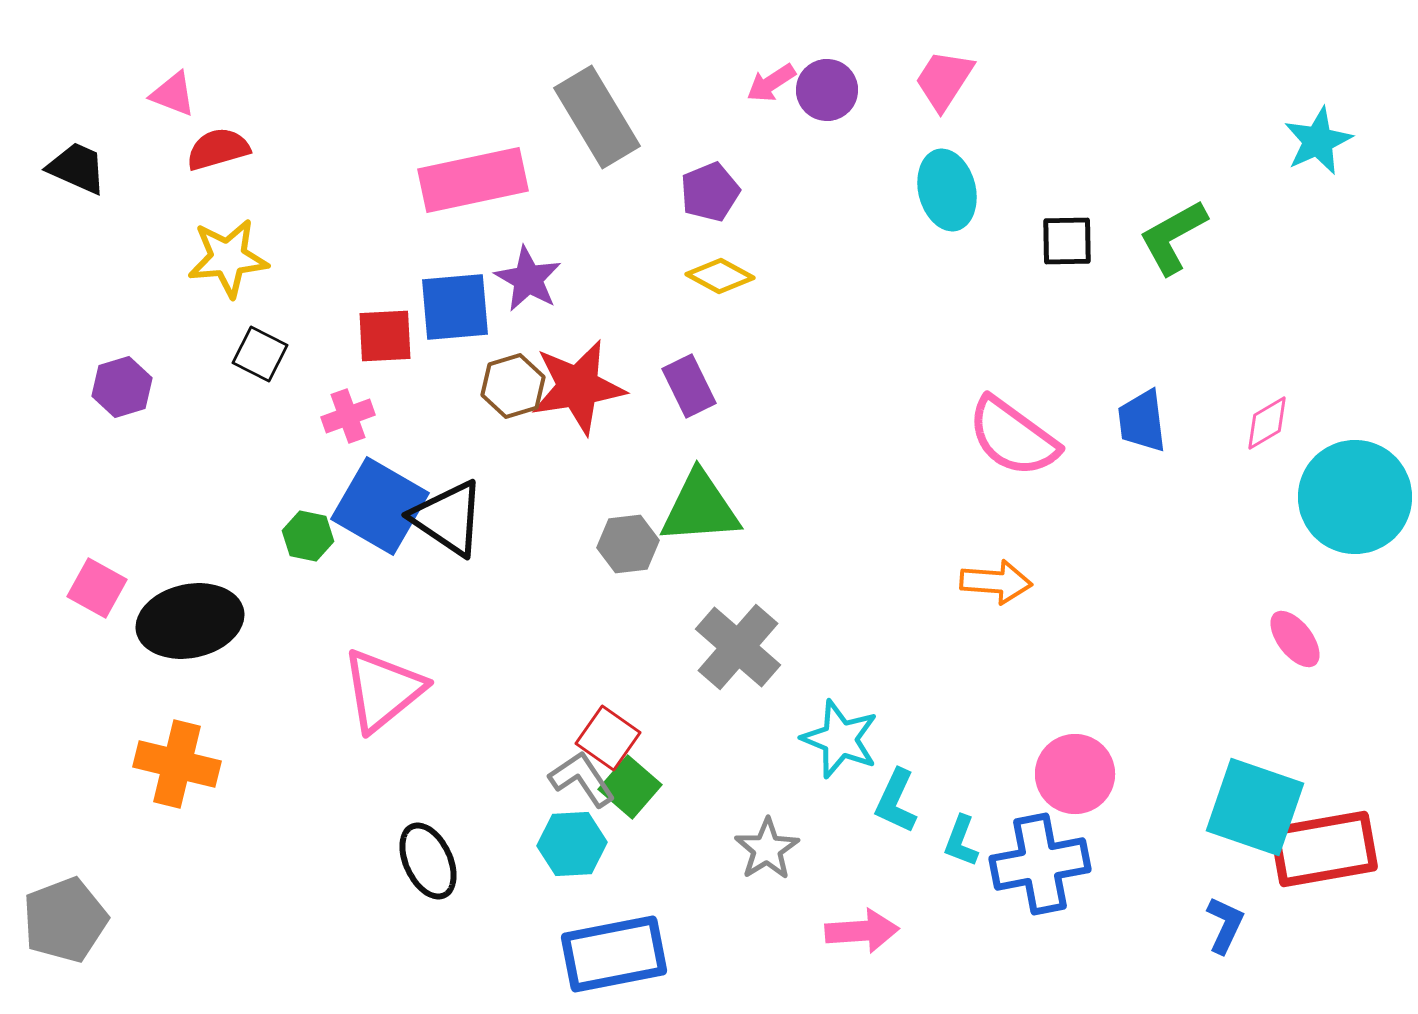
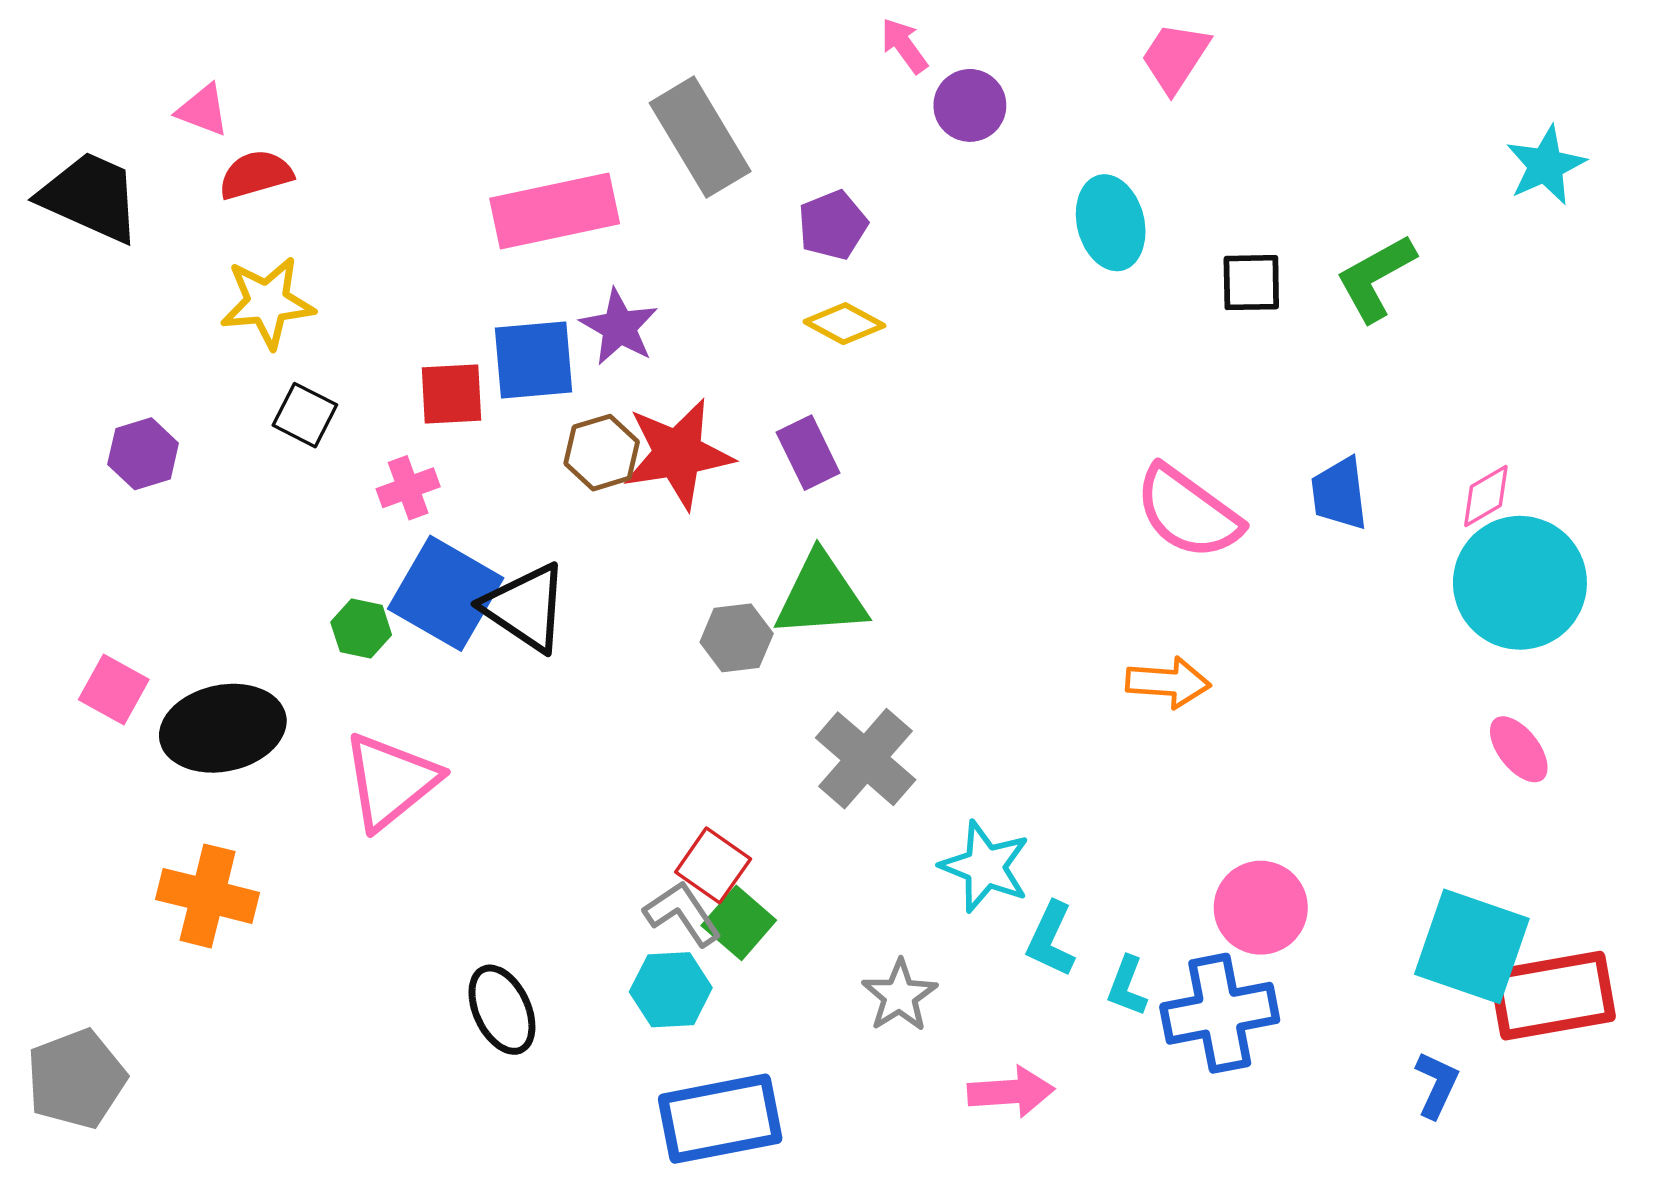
pink trapezoid: (944, 80) -> (1175, 57), moved
pink arrow: (771, 83) -> (904, 46), moved, turned 87
black trapezoid: (77, 168) -> (90, 197), size x1.5
cyan circle: (1355, 497) -> (1520, 583), moved
pink triangle: (383, 690) -> (391, 781), moved

